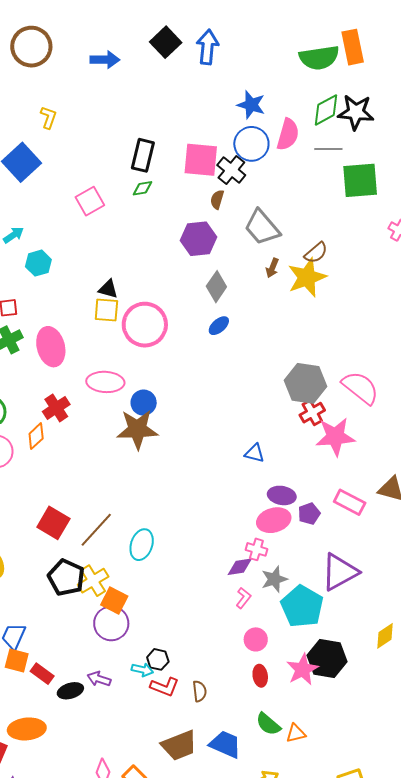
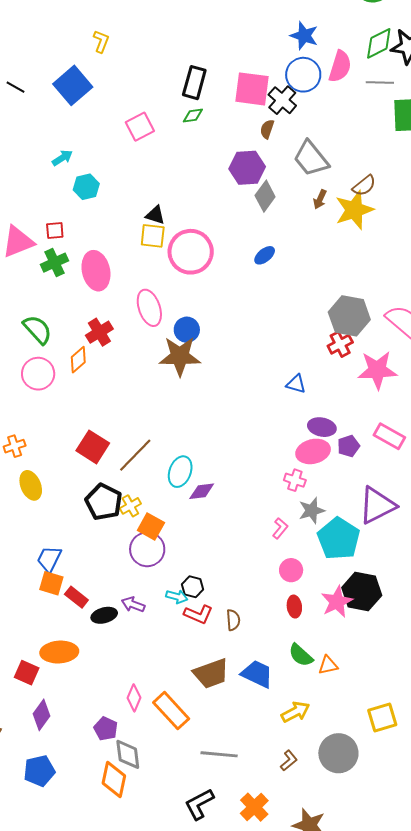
gray diamond: (216, 287) -> (265, 196), moved
pink ellipse: (105, 382) -> (149, 308), turned 66
red cross: (312, 413) -> (340, 344), moved
purple diamond: (240, 567) -> (202, 491), moved
yellow cross: (93, 581) -> (130, 506), size x0.7

